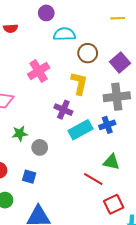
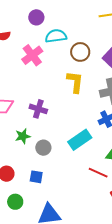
pink cross: (39, 71) -> (32, 55), moved
purple cross: (63, 110) -> (38, 109), moved
cyan rectangle: (81, 130) -> (80, 140), moved

